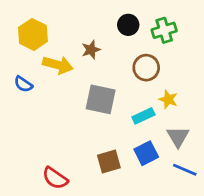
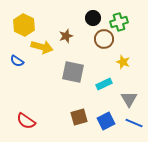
brown circle: (146, 68) -> (104, 39), moved
yellow star: (168, 99) -> (123, 62), moved
blue square: (146, 153) -> (106, 121), moved
red semicircle: (55, 178) -> (26, 121), moved

